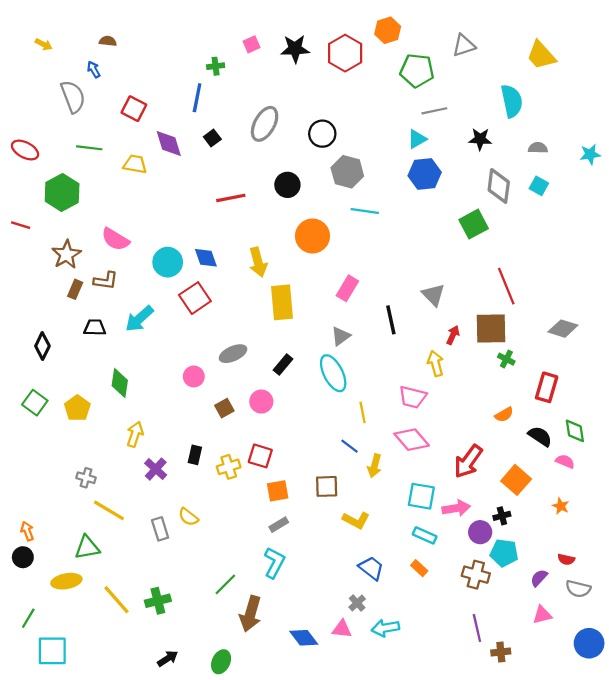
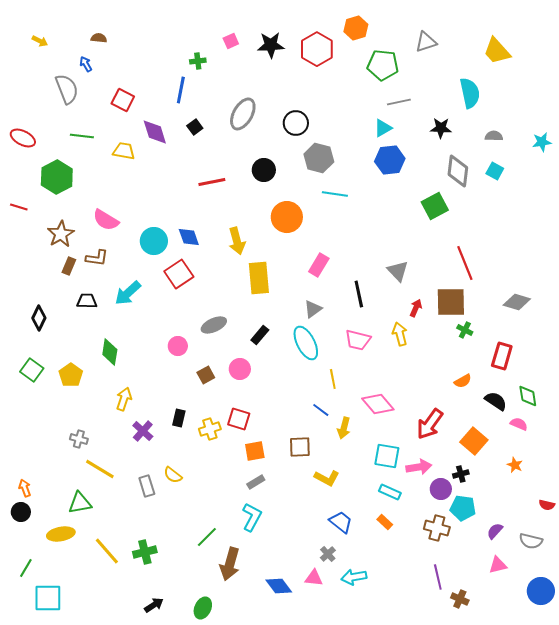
pink trapezoid: (413, 397) -> (358, 340), moved
red semicircle: (566, 559) -> (547, 505), moved
brown cross: (501, 652) -> (460, 599), turned 30

